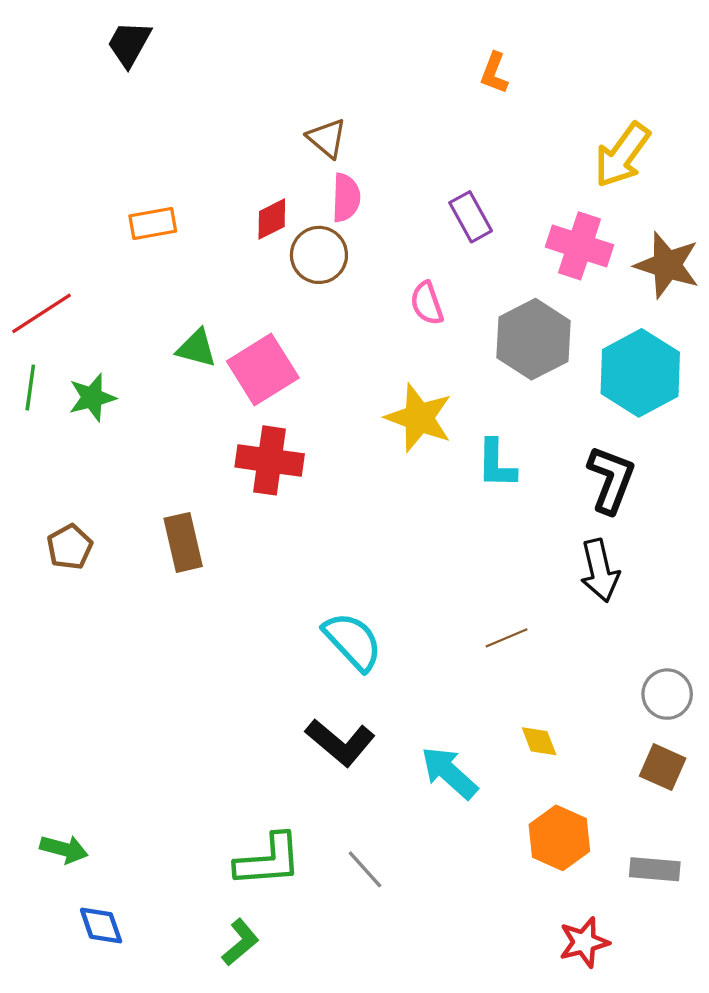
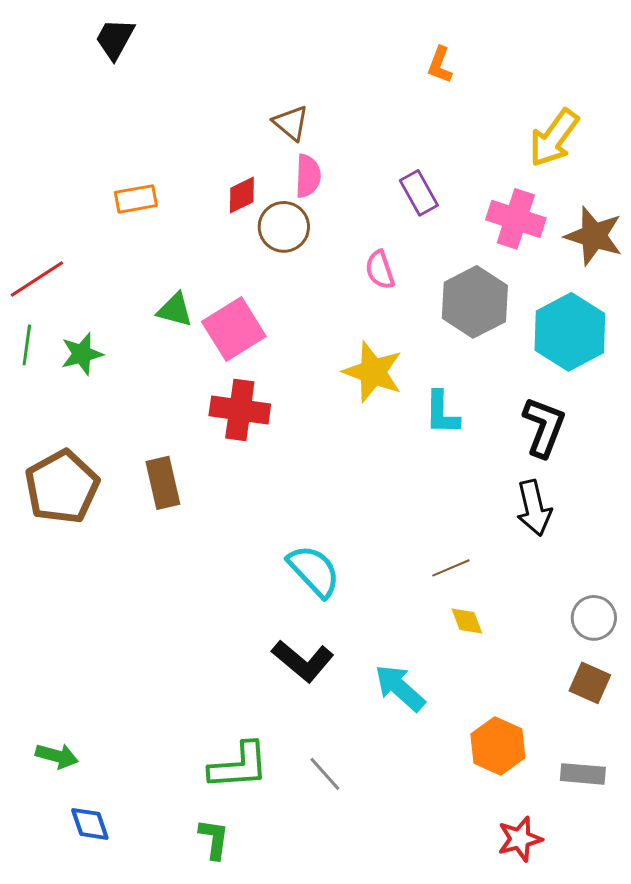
brown pentagon: (70, 547) -> (62, 487), size x1.8
yellow diamond: (539, 741) -> (467, 621), moved
green L-shape: (240, 942) -> (214, 839), turned -42

